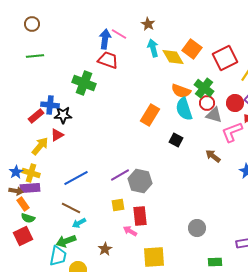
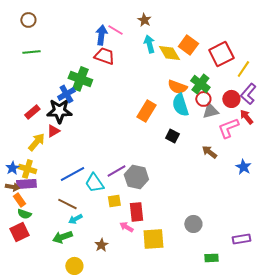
blue cross: (50, 105) -> (66, 94), moved, turned -36
black star: (63, 115) -> (59, 111), size x1.4
gray triangle: (214, 115) -> (210, 111), turned -30
cyan trapezoid: (58, 256) -> (94, 183), moved, turned 135
yellow square: (154, 257) -> (153, 239), moved

